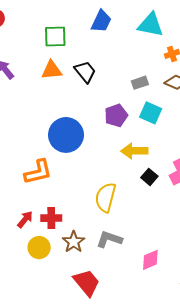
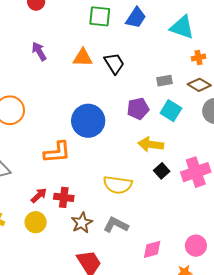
green square: (55, 36) -> (100, 16), moved
yellow semicircle: (106, 197) -> (118, 185), turned -104
yellow circle: (39, 248) -> (36, 222), moved

